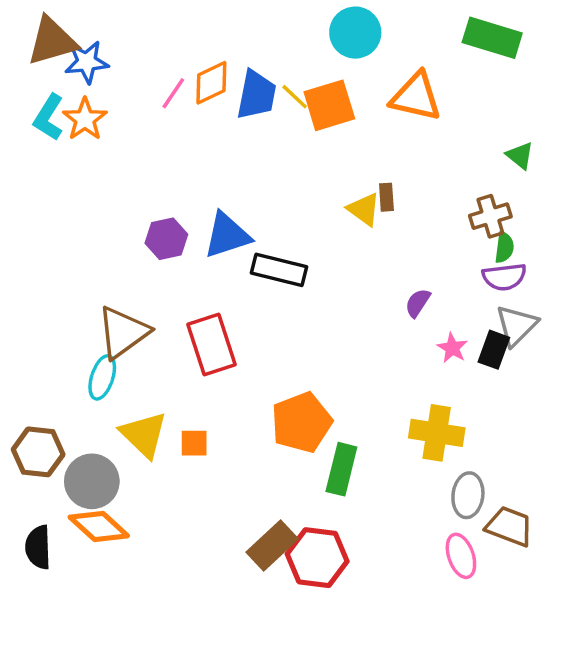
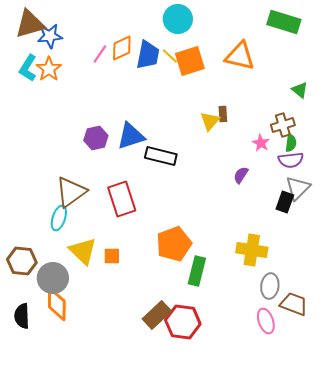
cyan circle: (355, 33) -> (178, 19), moved
yellow triangle: (364, 209) -> (210, 121), turned 35
pink star: (452, 348) -> (261, 143), moved
orange diamond: (99, 526) -> (57, 304), turned 48

